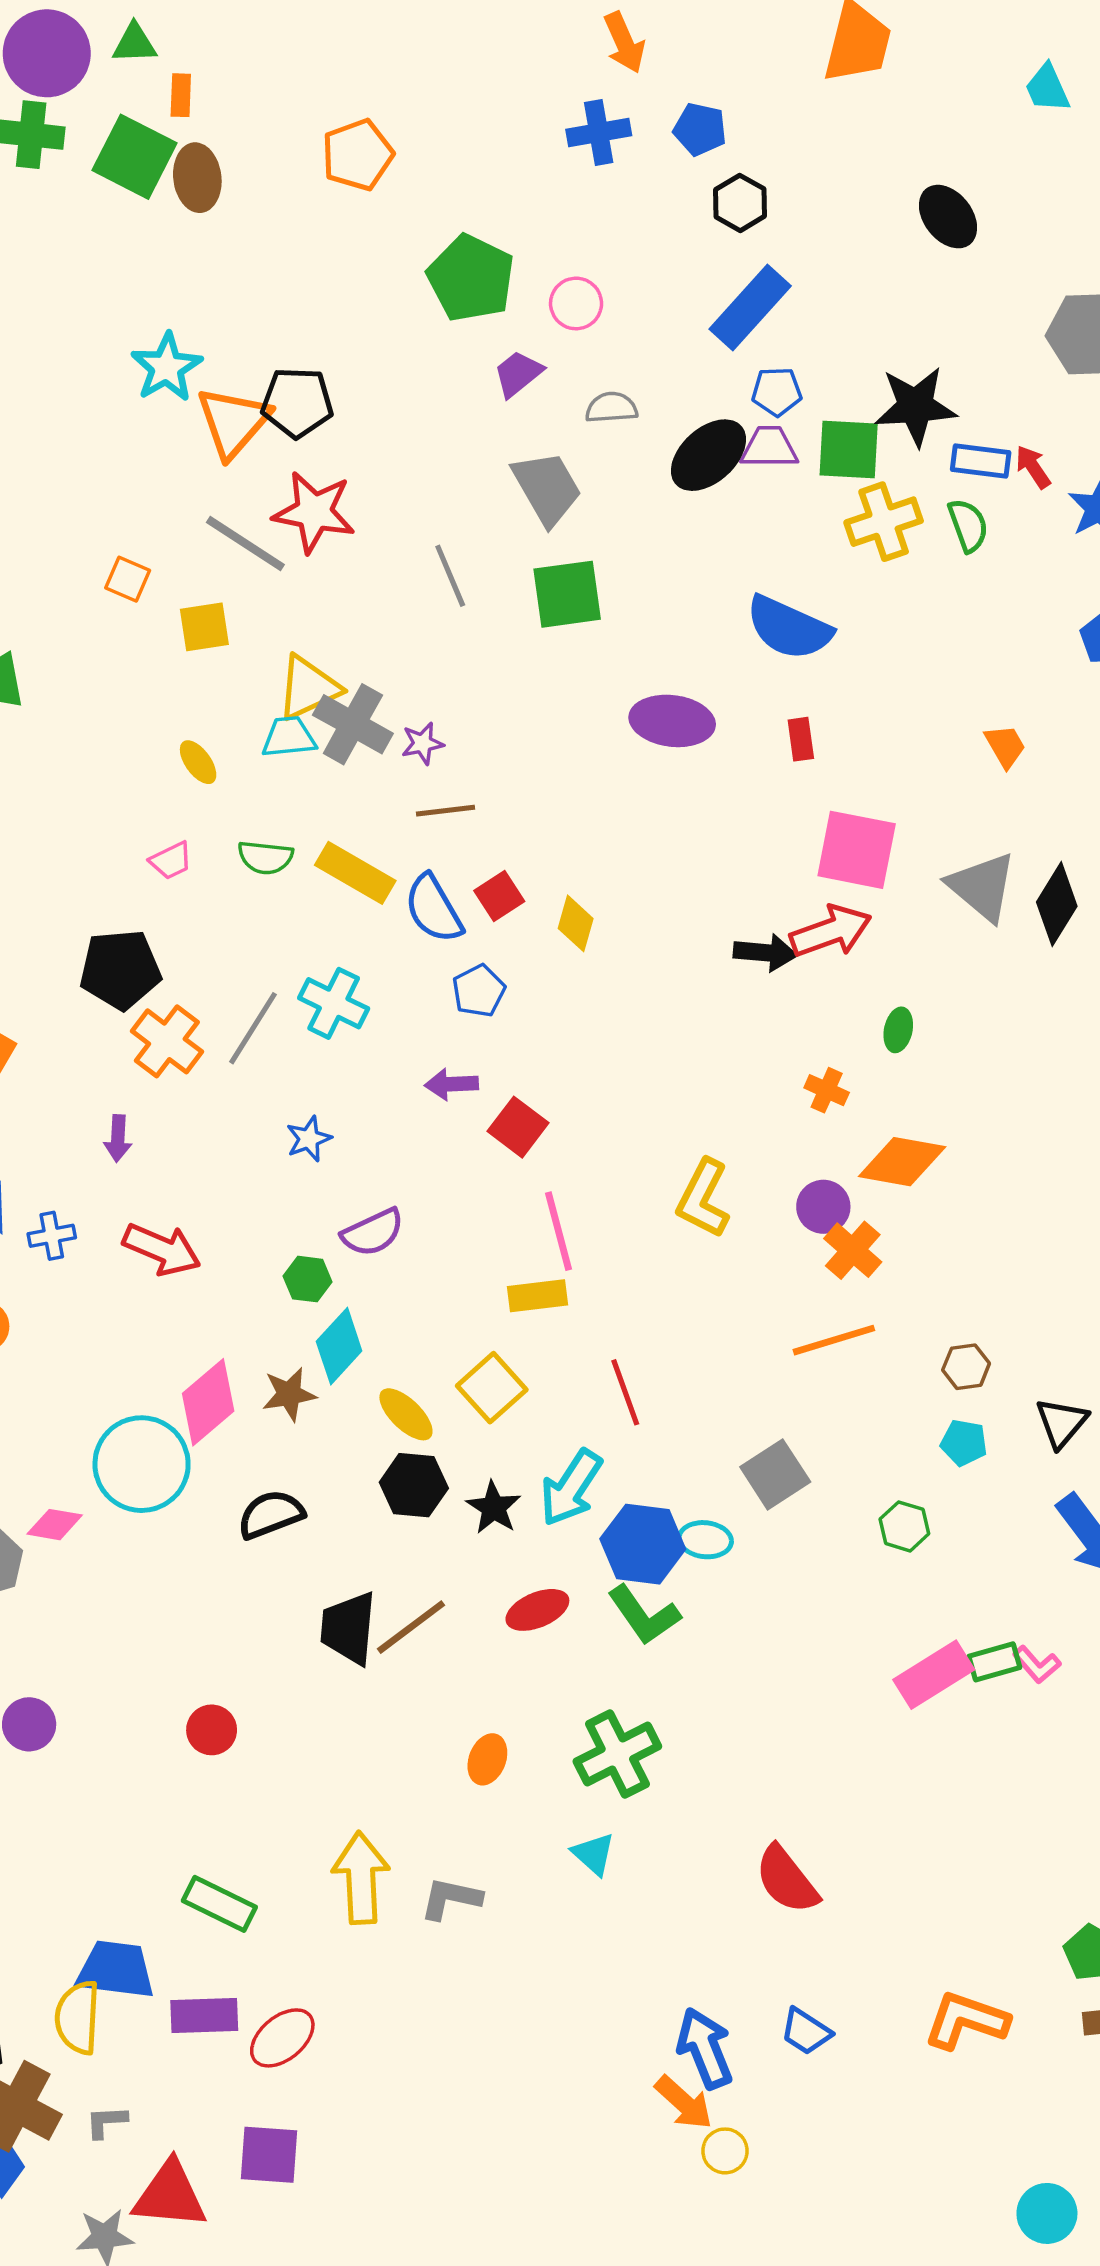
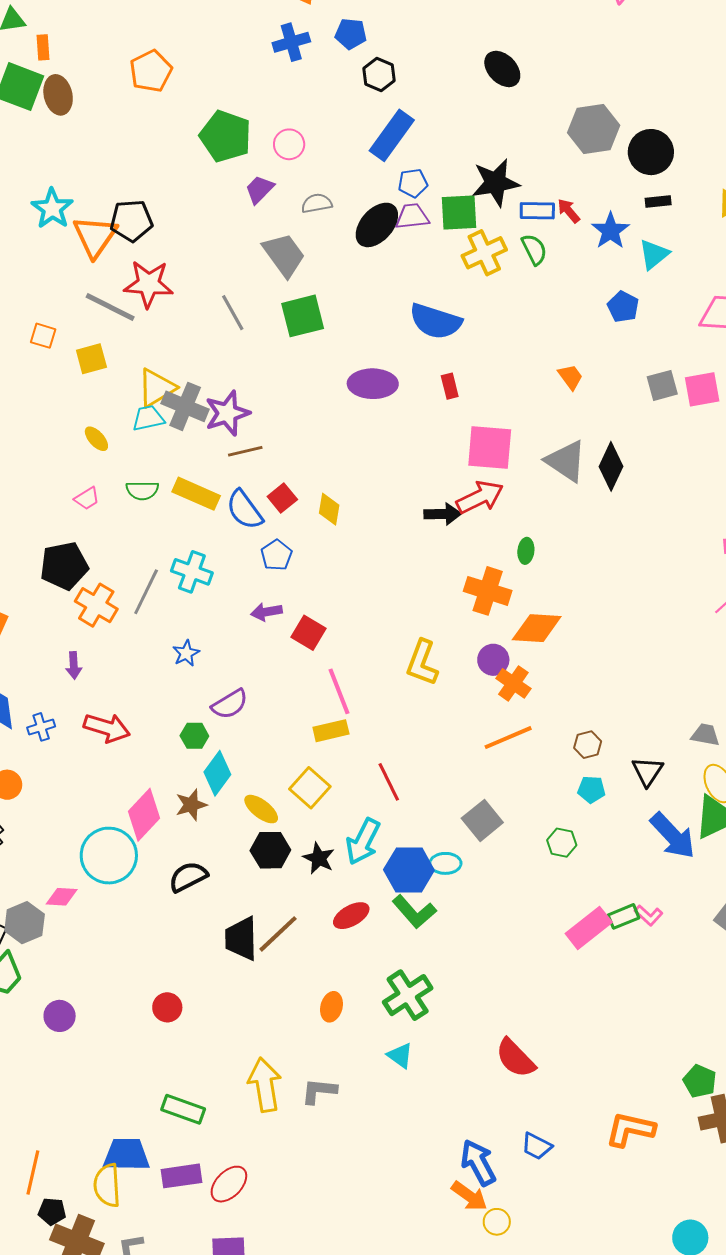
purple star: (422, 743) -> (227, 413), size x1.8
orange cross: (827, 1090) -> (488, 591), size x1.8

